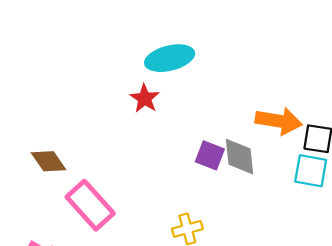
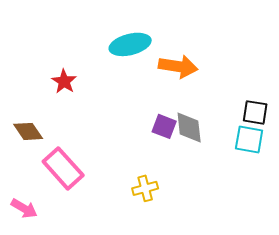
red star: (145, 98) -> (64, 81), moved
orange arrow: (279, 121) -> (178, 66), moved

